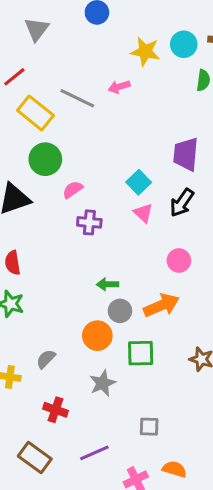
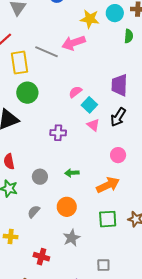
pink arrow: (119, 87) -> (74, 43), size x1.6
yellow rectangle: (35, 113) -> (20, 63), turned 45
pink semicircle: (73, 190) -> (75, 92), moved
gray circle: (120, 311) -> (40, 177), moved
green square: (141, 353) -> (108, 219), moved
gray semicircle: (46, 359) -> (34, 212), moved

